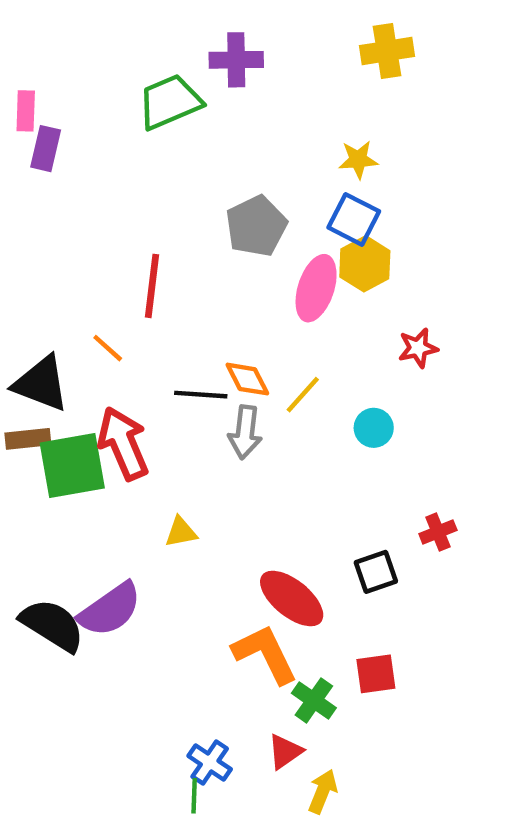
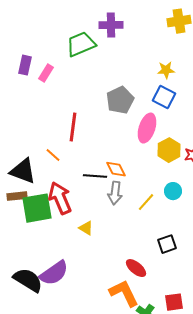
pink rectangle: (26, 111) -> (46, 73), moved, turned 30
yellow hexagon: (365, 264) -> (169, 150), moved
yellow line: (303, 395) -> (146, 202), moved
yellow triangle: (181, 532) -> (86, 228), moved, turned 42
black square: (376, 572) -> (167, 244), moved
red ellipse: (292, 599) -> (136, 268), size x0.7

